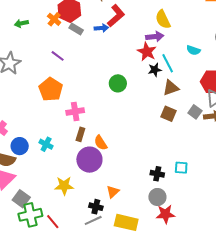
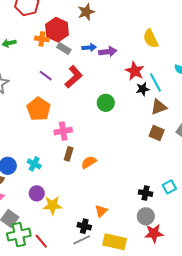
red L-shape: (116, 16) -> (74, 77), moved
orange cross: (54, 19) -> (42, 39), turned -32
purple arrow: (155, 37) -> (108, 52), moved
orange semicircle: (101, 143) -> (89, 162), turned 91
purple circle: (89, 160) -> (37, 193), moved, size x0.6
cyan square: (181, 168) -> (169, 187), turned -32

